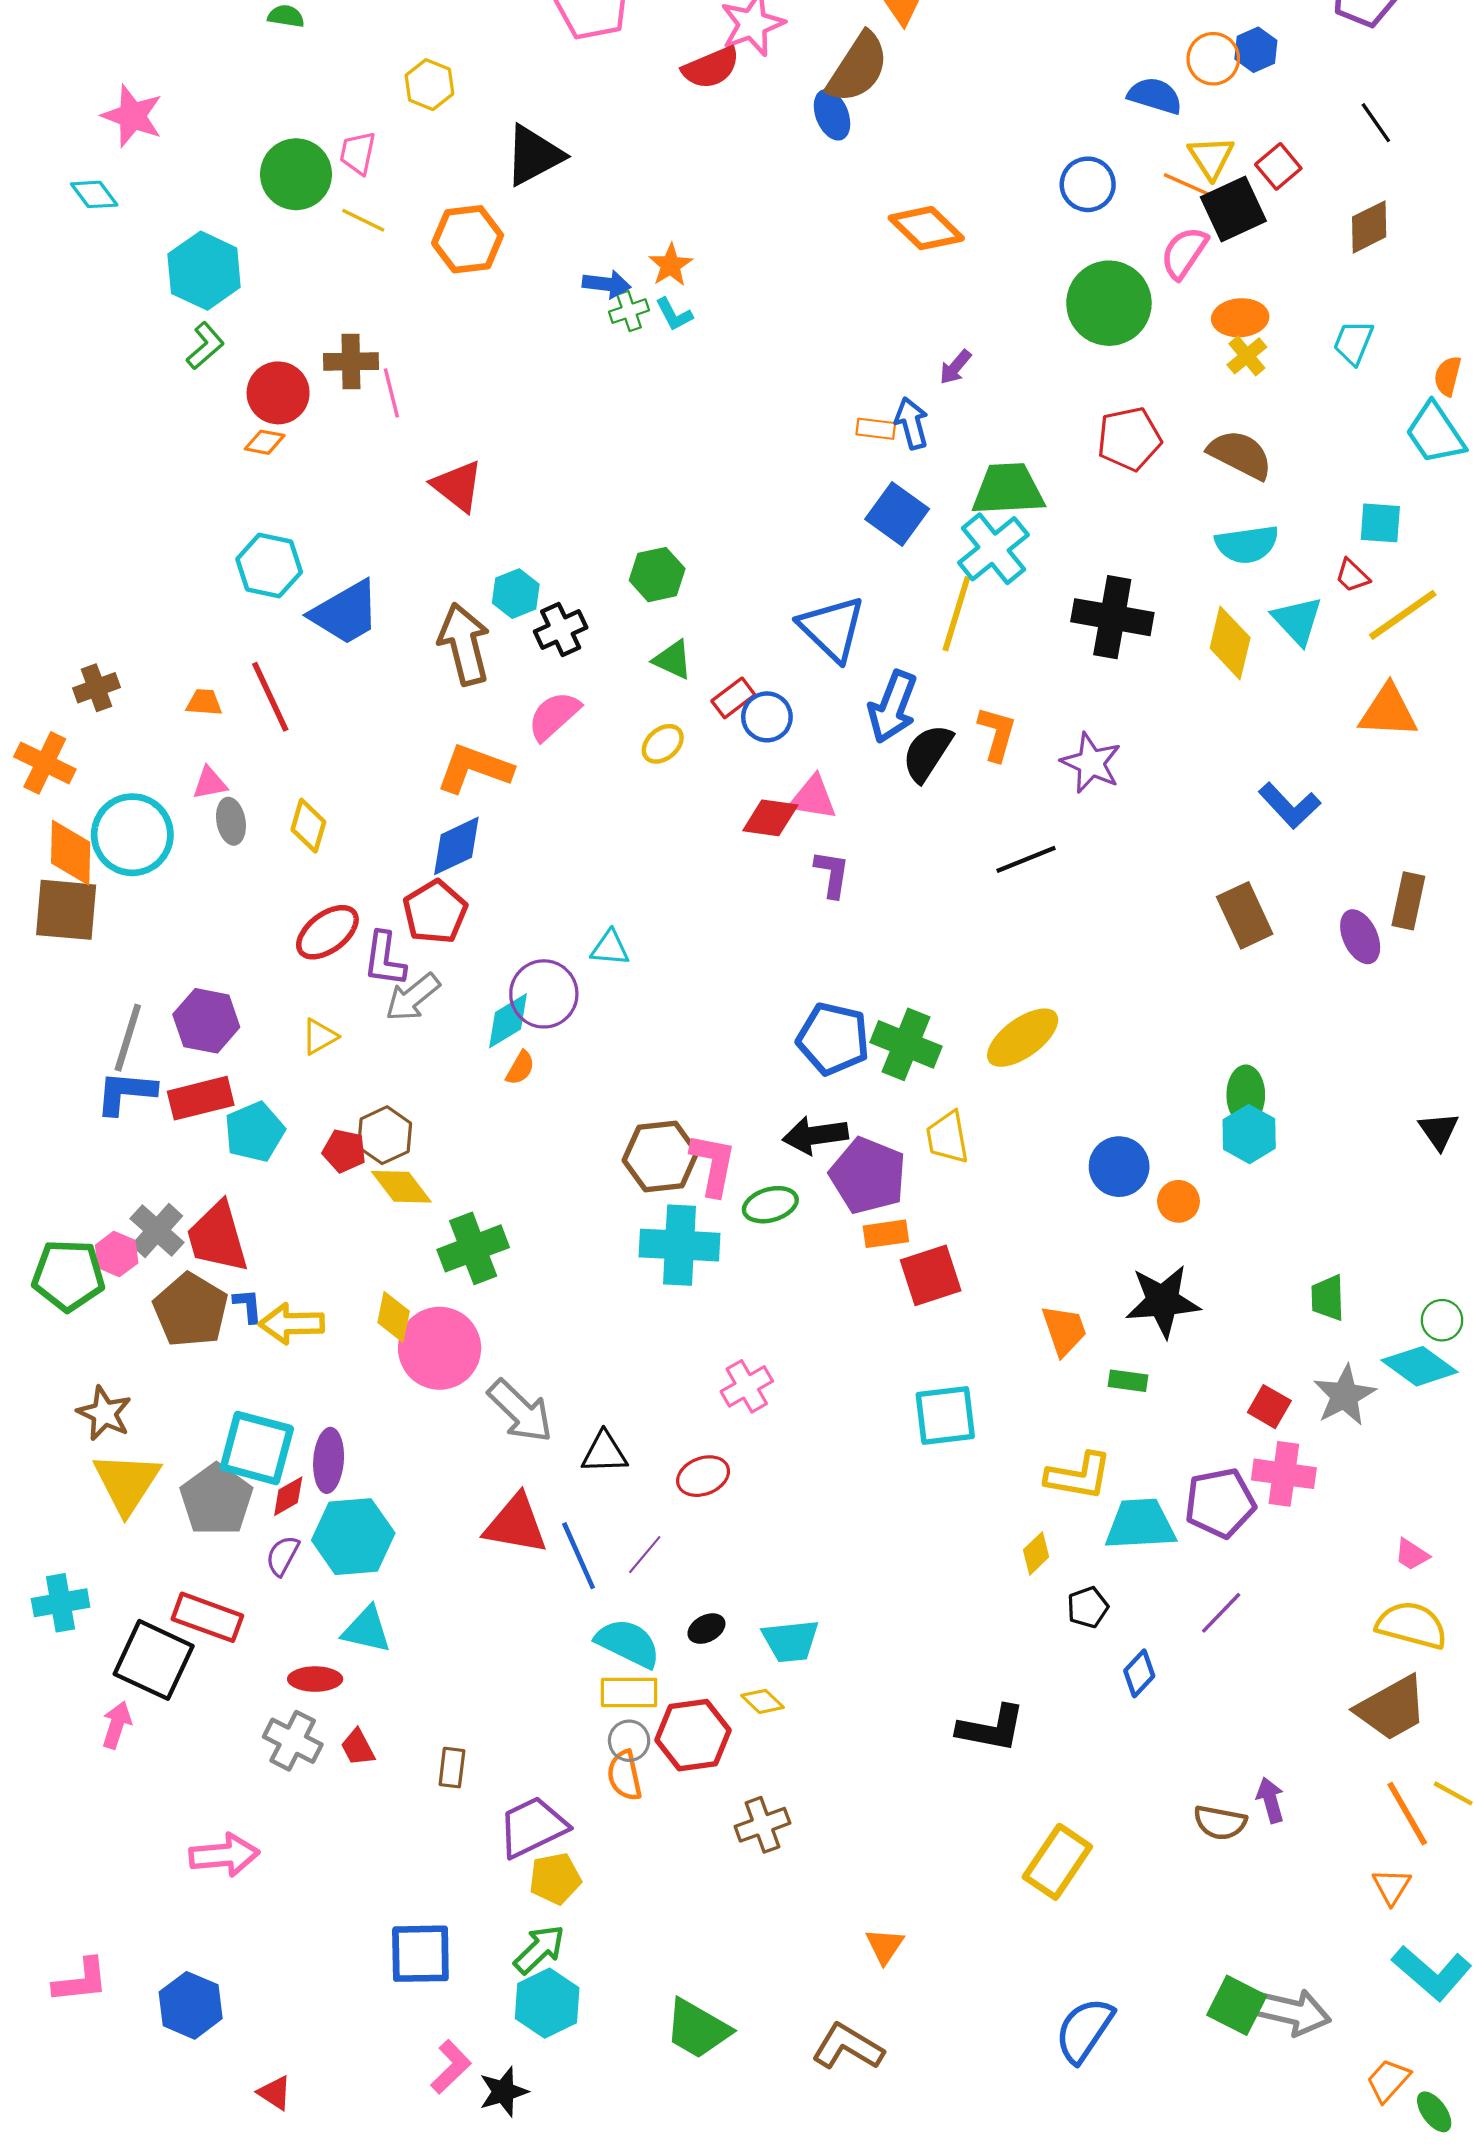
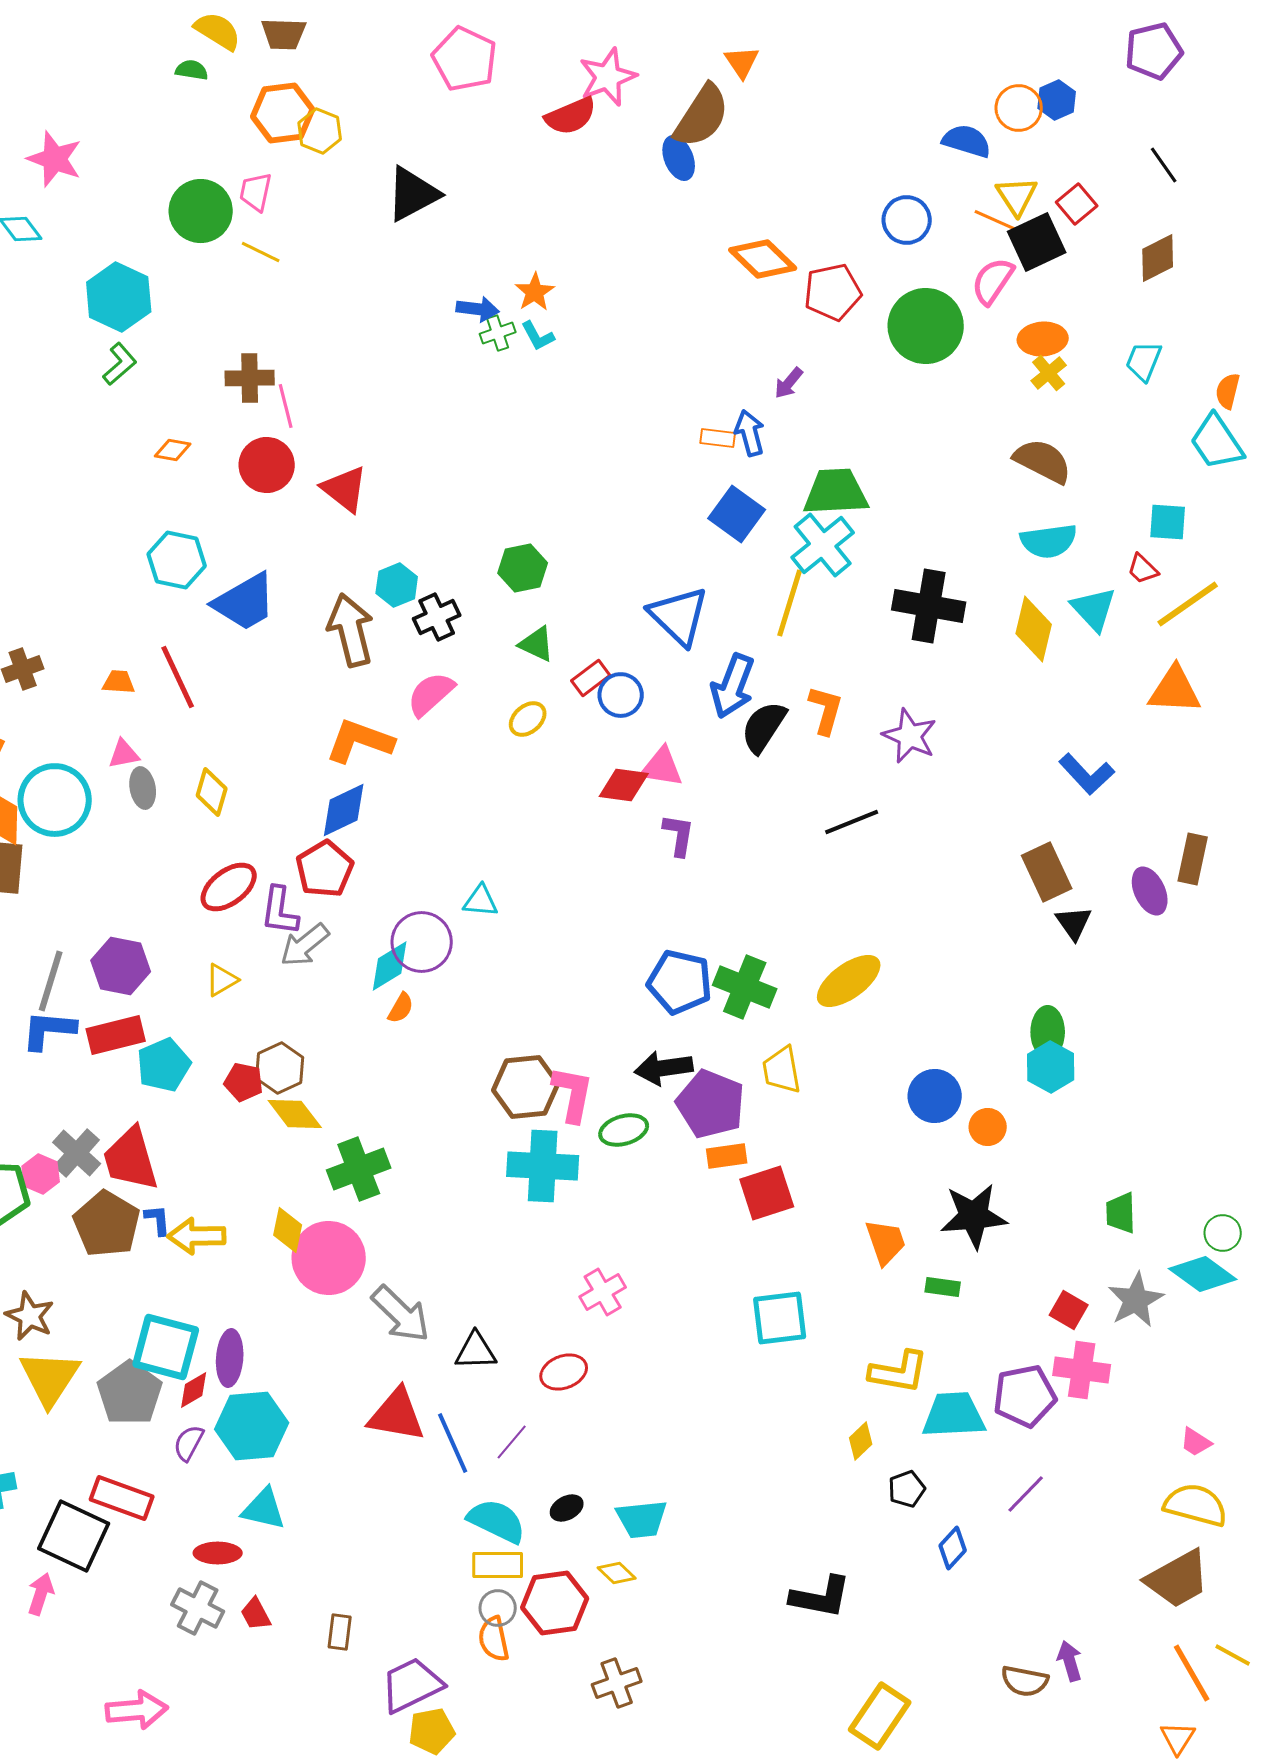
orange hexagon: (468, 239) -> (283, 113), moved
red circle: (278, 393) -> (267, 465), moved
red pentagon: (1129, 439) -> (833, 292), moved
black triangle: (1439, 1131) -> (1074, 923), moved

